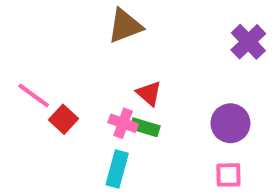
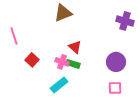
purple cross: (248, 42) -> (125, 21), turned -30
pink line: (34, 95) -> (14, 36), moved, turned 36
cyan rectangle: (117, 169) -> (59, 85), turned 36

